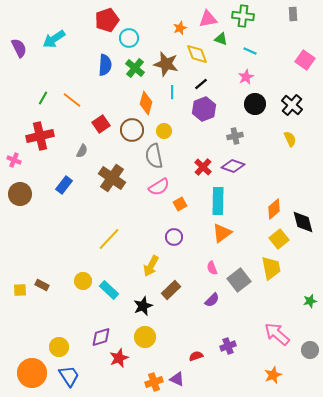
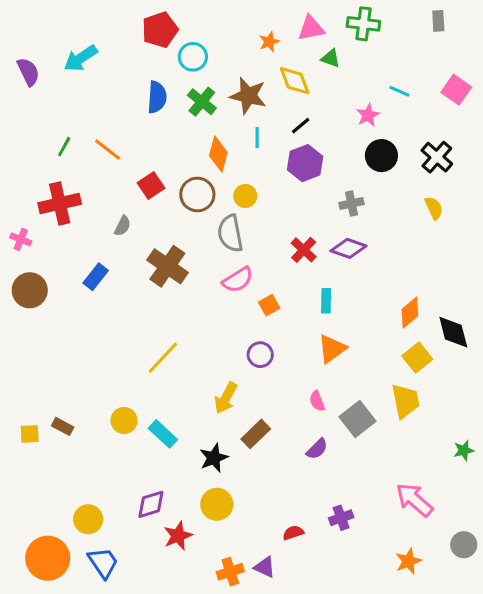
cyan line: (250, 51) -> (399, 91), moved
cyan rectangle: (218, 201) -> (326, 301), size x0.6
gray circle: (310, 350) -> (464, 545), moved

